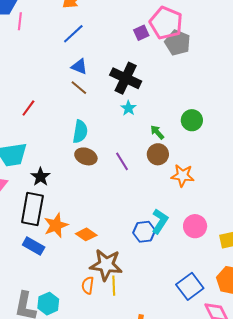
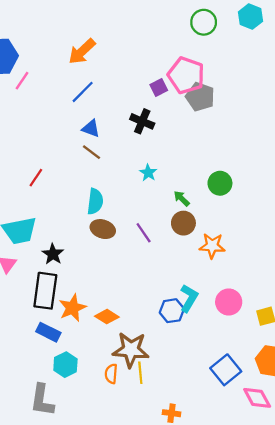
pink line: (20, 21) -> (22, 81), turned 30
black cross: (126, 78) -> (142, 121), moved, size x0.7
cyan hexagon: (48, 304) -> (65, 365), moved

